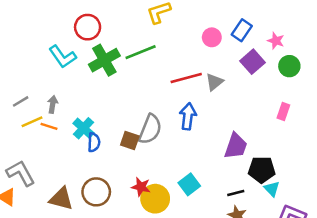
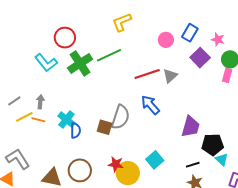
pink rectangle: (283, 111) -> (227, 75), moved
blue arrow: (188, 116) -> (150, 105), turned -45

